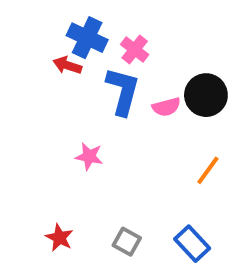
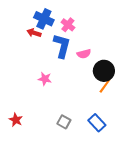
black circle: (206, 95) -> (104, 71), moved
red star: (59, 238) -> (16, 120), moved

